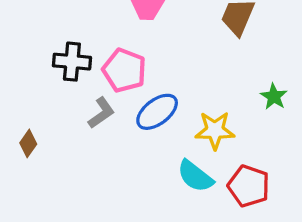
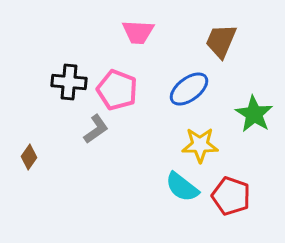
green star: (274, 97) -> (254, 114), size x1.5
blue ellipse: (157, 112) -> (189, 89), moved

